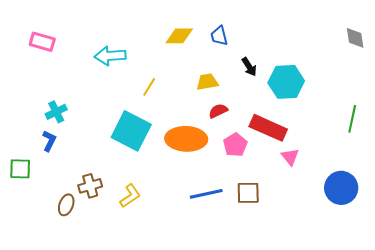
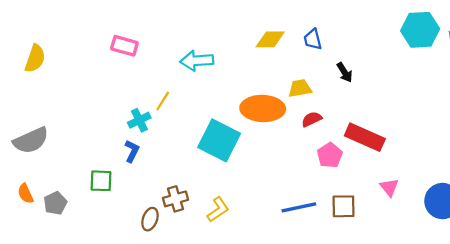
cyan hexagon: (286, 82) -> (420, 30), moved
yellow line: (149, 87) -> (163, 101), moved
orange ellipse: (186, 139) -> (263, 108), moved
pink triangle: (290, 157) -> (389, 187), moved

